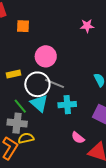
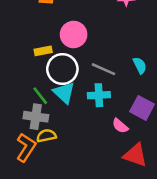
yellow rectangle: (14, 74) -> (43, 51), moved
gray line: (54, 83) -> (103, 69), moved
pink semicircle: (78, 138) -> (120, 126), moved

